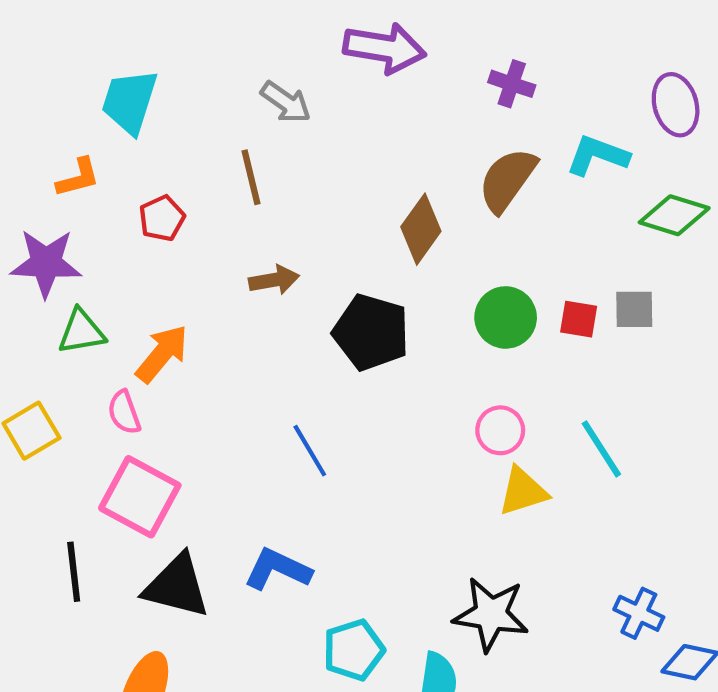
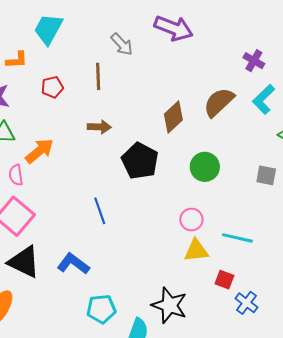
purple cross: (512, 84) -> (254, 61), moved
cyan L-shape: (597, 155) -> (264, 99), turned -76
red square: (579, 319) -> (224, 280), moved
cyan line: (601, 449) -> (237, 238), turned -56
blue cross: (639, 613) -> (246, 303), moved

